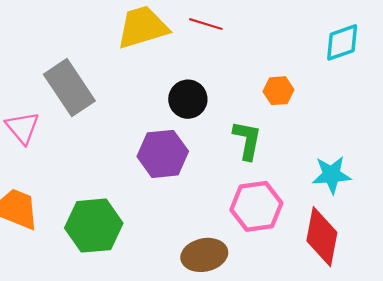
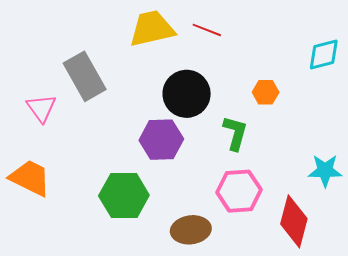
black circle: (188, 99) -> (187, 94), size x1.4
cyan star: (332, 175) -> (325, 171), moved
green hexagon: (94, 226) -> (124, 195), moved

